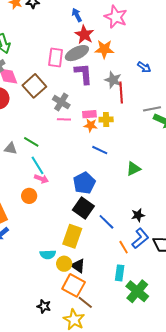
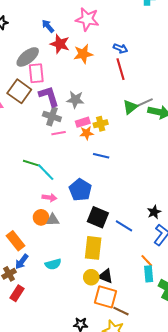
gray ellipse: (77, 53) -> (28, 57), moved
blue arrow: (144, 67) -> (121, 48), moved
purple L-shape: (83, 74) -> (49, 96), moved
gray star: (113, 80) -> (75, 100), moved
brown square: (34, 86) -> (19, 91), moved
red line: (121, 93) -> (120, 69), moved
gray triangle: (11, 148) -> (53, 220), moved
cyan line: (37, 165) -> (46, 172), moved
green triangle: (133, 169) -> (130, 107), moved
blue pentagon: (84, 183) -> (80, 190), moved
orange line: (124, 247) -> (147, 261), moved
cyan semicircle: (48, 254) -> (53, 264), moved

